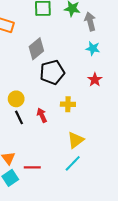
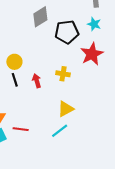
black pentagon: (52, 72) -> (67, 32), moved
red star: (95, 80) -> (92, 54), size x1.6

